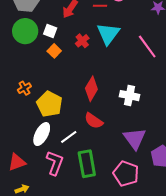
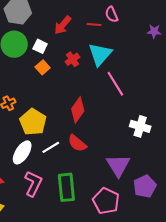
pink line: (147, 46) -> (115, 84), moved
white cross: (129, 96) -> (140, 126), moved
white line: (69, 137) -> (51, 147), moved

